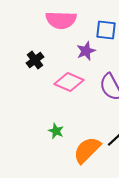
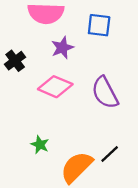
purple star: (86, 51) -> (62, 48), moved

